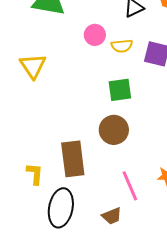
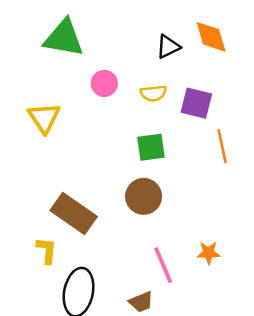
pink circle: (95, 35) -> (104, 83), moved
brown rectangle: (73, 159) -> (74, 214), moved, turned -48

